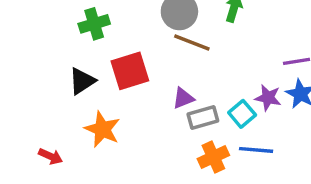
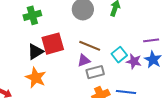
brown line: (192, 42) -> (90, 46), moved
black triangle: (82, 81) -> (35, 52), moved
cyan square: (242, 114) -> (119, 55), moved

